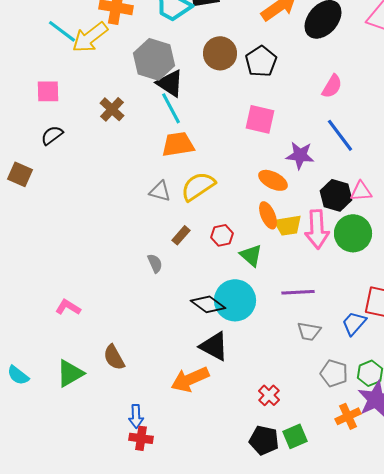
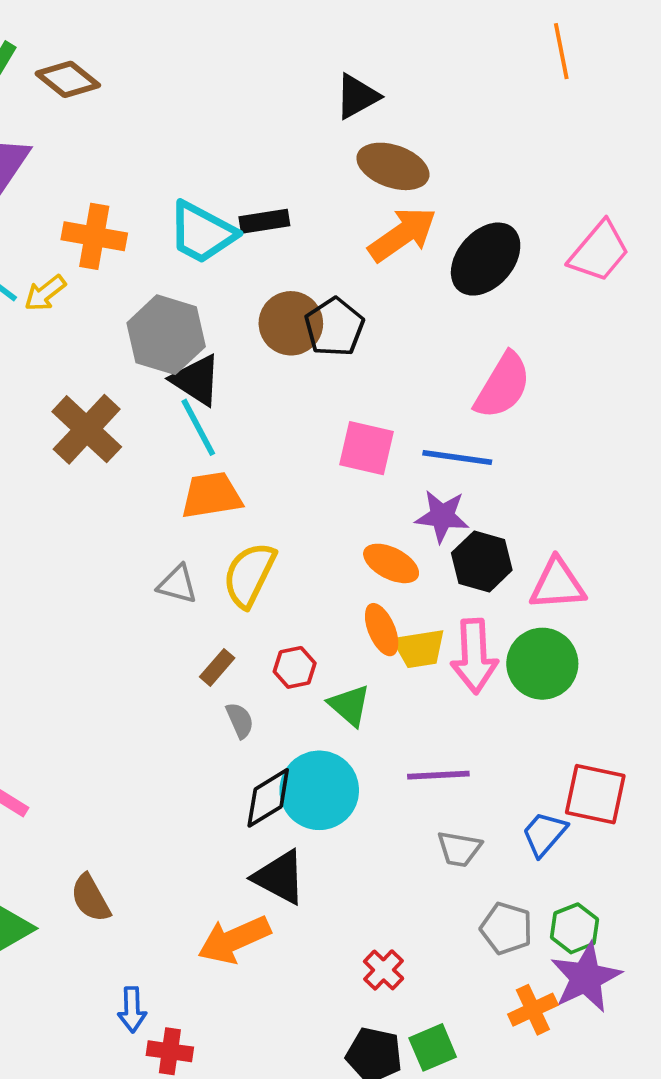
yellow arrow: (90, 37) -> (45, 293), size x0.6
black pentagon: (261, 61) -> (334, 327), moved
pink semicircle: (332, 86) -> (503, 386), size x1.5
brown cross: (112, 109) -> (87, 429), size x1.5
blue line: (340, 135) -> (457, 458), moved, turned -45
yellow semicircle: (198, 186) -> (249, 575), turned -30
pink triangle: (361, 191) -> (557, 584), size x1.4
black hexagon: (336, 195) -> (482, 562), moved
gray semicircle: (155, 263) -> (240, 720), moved
black diamond: (208, 304) -> (268, 798), turned -68
red cross: (141, 438) -> (170, 1051), moved

